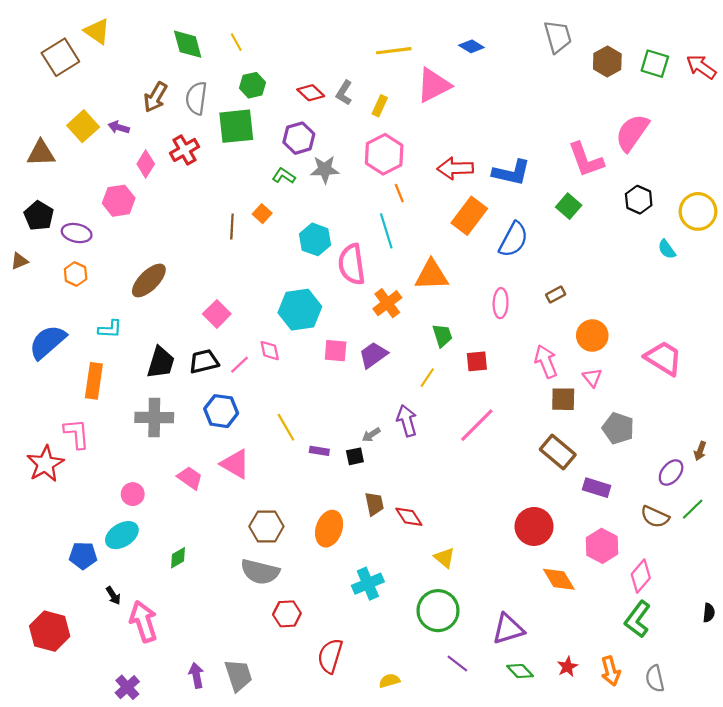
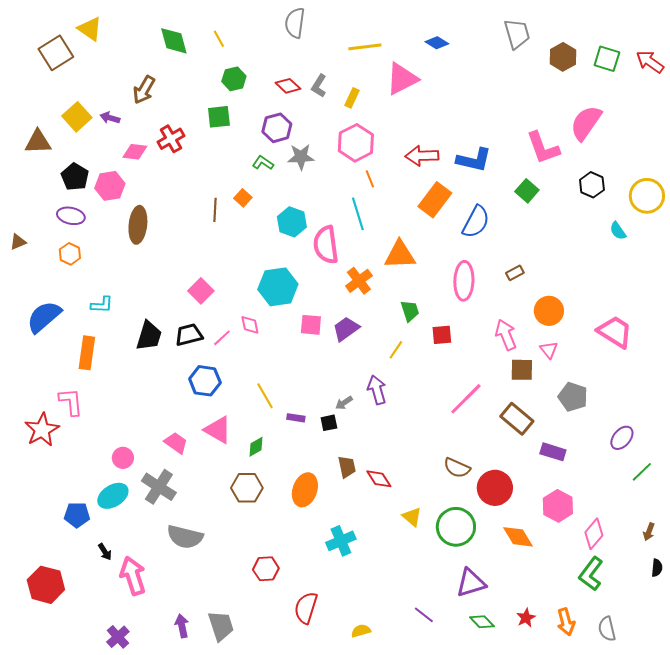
gray semicircle: (196, 98) -> (295, 23), moved
green square: (236, 126) -> (219, 117), size x0.7
pink diamond: (146, 164) -> (135, 152), turned 65
black pentagon: (39, 216) -> (75, 177), moved
brown ellipse: (149, 280) -> (138, 225), moved, turned -39
pink ellipse: (501, 303) -> (464, 281), size x1.4
gray cross: (154, 417) -> (159, 487), moved, turned 32
pink line: (477, 425) -> (466, 399), moved
brown arrow: (700, 451) -> (649, 532), moved
brown semicircle: (655, 517) -> (457, 468), moved
green diamond: (178, 558) -> (256, 447), moved
gray semicircle: (260, 572) -> (185, 537), moved
green circle: (438, 611) -> (456, 527), moved

